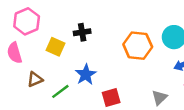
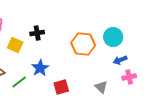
gray triangle: (159, 97) -> (101, 87), turned -32

